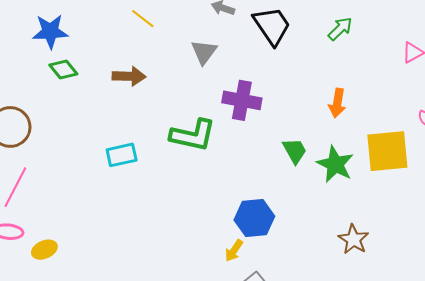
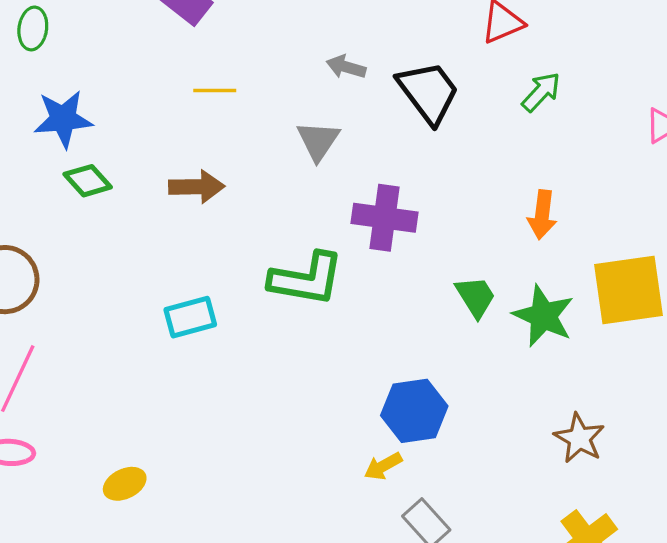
yellow line: (143, 19) -> (215, 90), turned -35
yellow ellipse: (44, 250) -> (125, 484), moved
yellow arrow: (234, 251) -> (383, 466), turned 30

